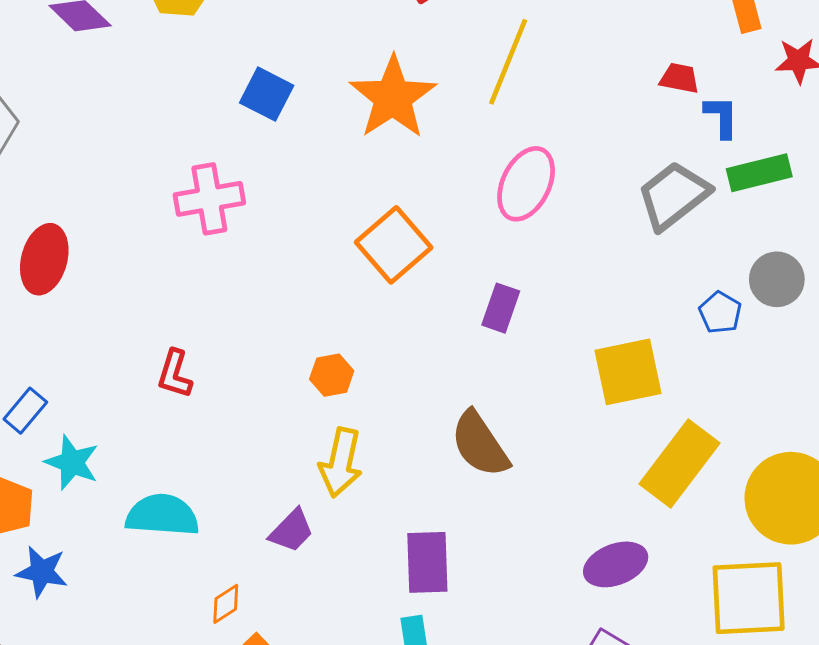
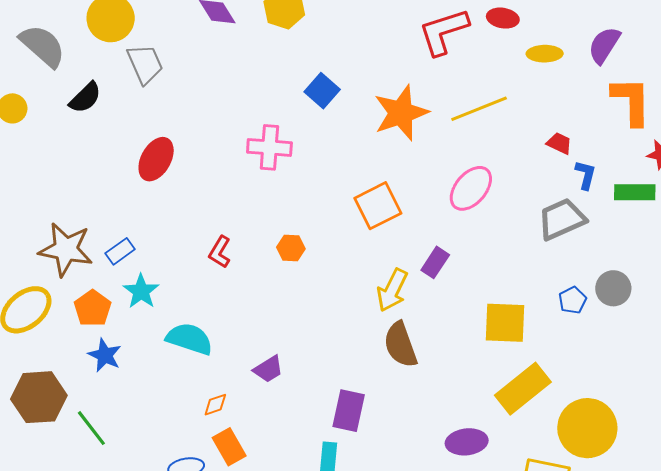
yellow line: (508, 62) -> (479, 109), turned 32
red trapezoid: (679, 78) -> (559, 143), moved
blue L-shape: (721, 117) -> (586, 175), moved
green rectangle: (759, 173) -> (635, 192), moved
orange hexagon: (332, 375) -> (291, 248), moved
yellow arrow: (341, 463) -> (392, 290), moved

